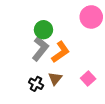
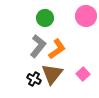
green circle: (43, 30) -> (45, 18), moved
brown triangle: (55, 79) -> (52, 74), size x1.6

